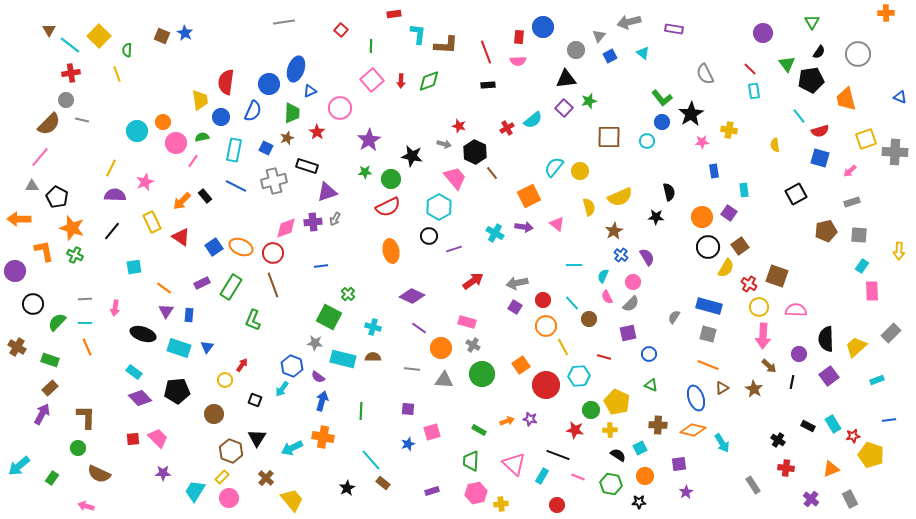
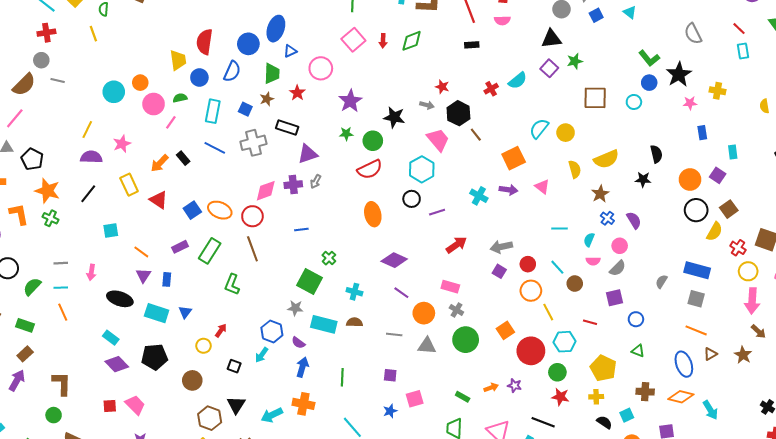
pink semicircle: (607, 297) -> (593, 261), turned -64
green circle: (591, 410) -> (557, 372), moved

